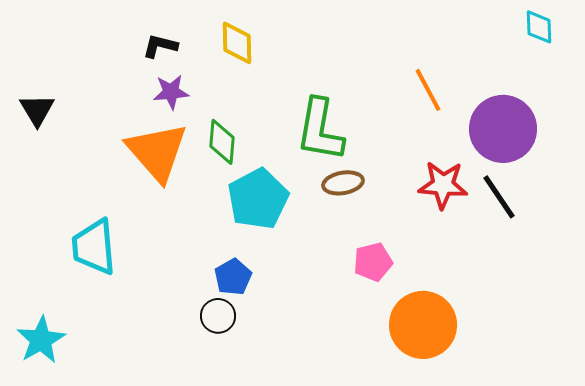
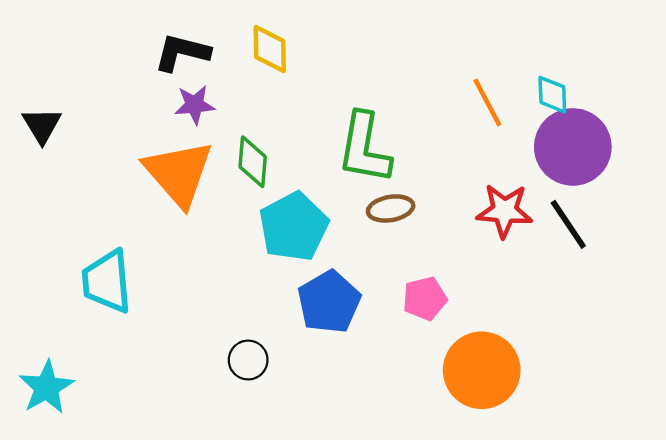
cyan diamond: (539, 27) -> (552, 95), moved
black L-shape: (160, 46) -> (182, 52), size x1.4
blue pentagon: (233, 277) -> (329, 302), moved, size x1.5

